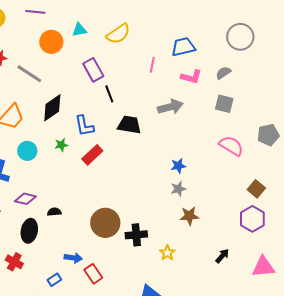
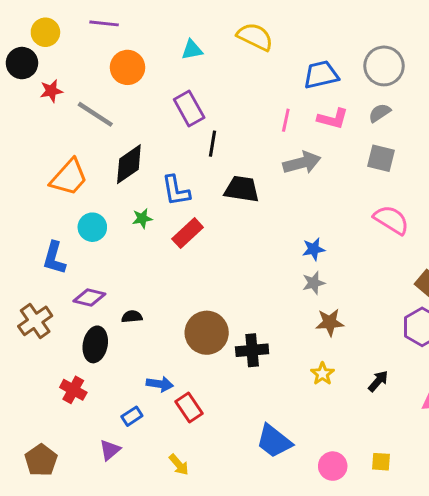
cyan triangle: (79, 30) -> (192, 50), moved
yellow semicircle: (118, 34) -> (255, 37), moved, turned -120
gray circle: (240, 37) -> (384, 66), moved
pink line: (152, 65) -> (286, 120), moved
black line: (109, 94) -> (213, 144), turned 30
yellow star: (167, 253) -> (322, 374), moved

